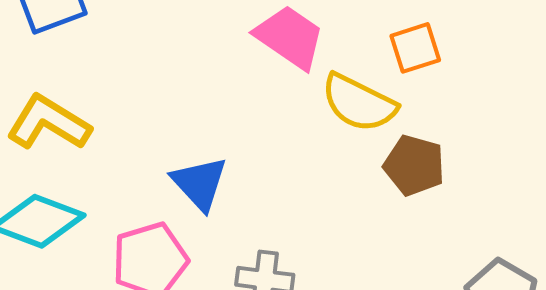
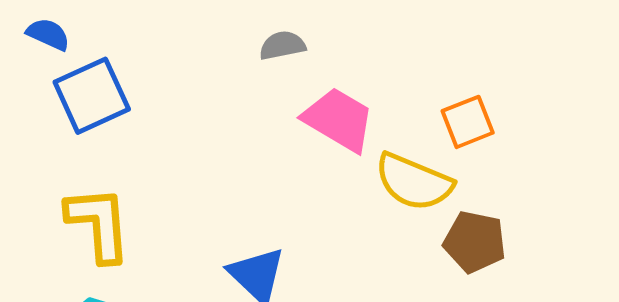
yellow L-shape: (49, 123) -> (99, 224), turned 58

